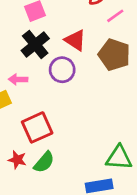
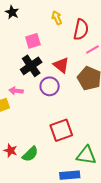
red square: (37, 127) -> (61, 130), moved

